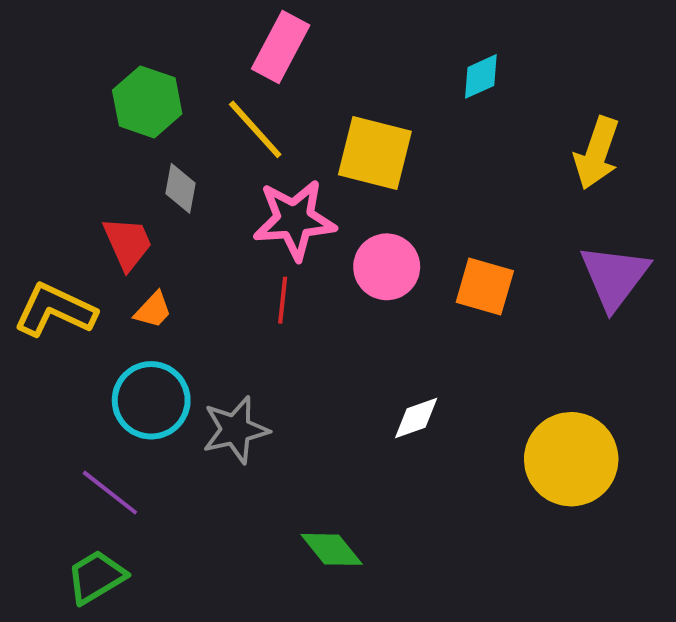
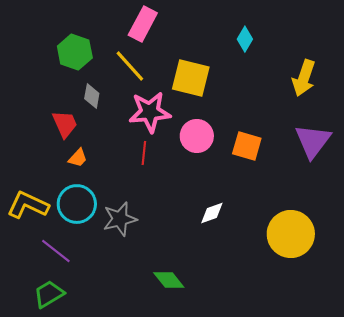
cyan diamond: (481, 76) -> (245, 39), turned -35
yellow L-shape: (55, 310) -> (28, 205), moved

